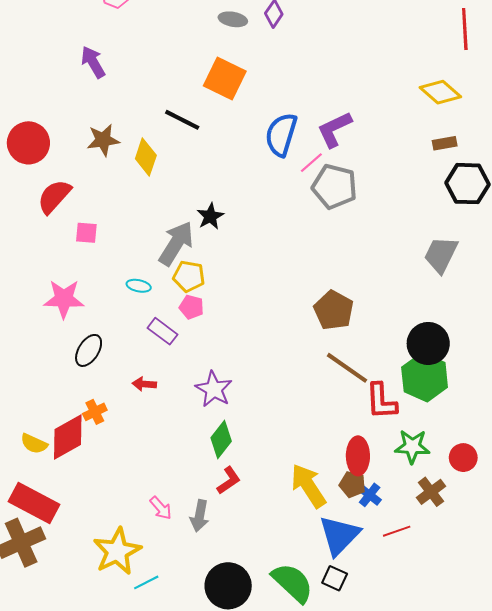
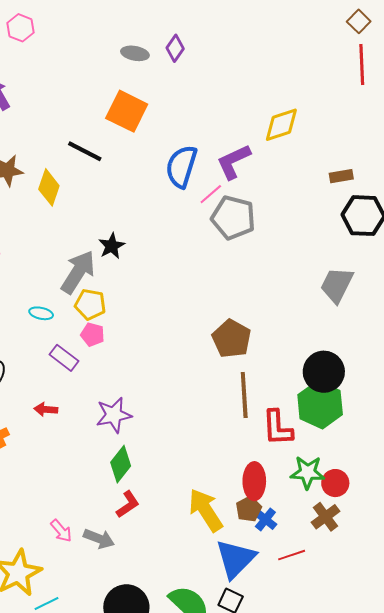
yellow diamond: (440, 92) -> (281, 125), moved, turned -60
brown line: (347, 368) -> (244, 395), turned 51
purple star: (214, 389) -> (114, 415), turned 30
red circle: (463, 458) -> (335, 483), moved
brown pentagon: (352, 484) -> (249, 509), turned 30
gray arrow: (199, 516) -> (99, 539), turned -80

